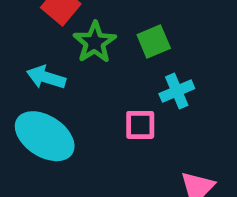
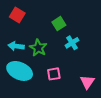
green star: (95, 42) -> (38, 48), moved
pink square: (140, 125) -> (54, 74), moved

